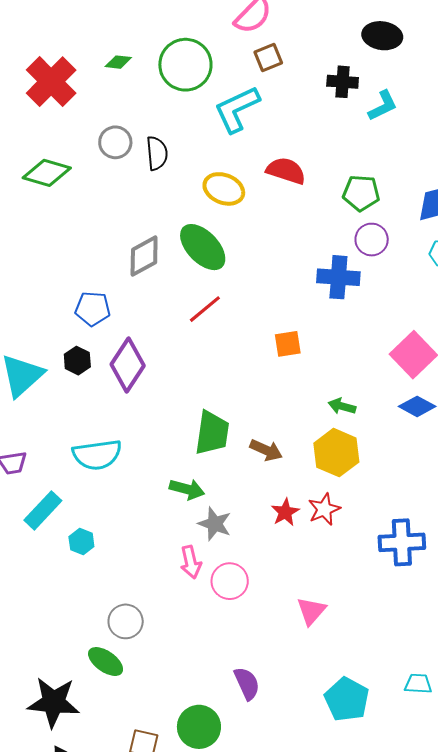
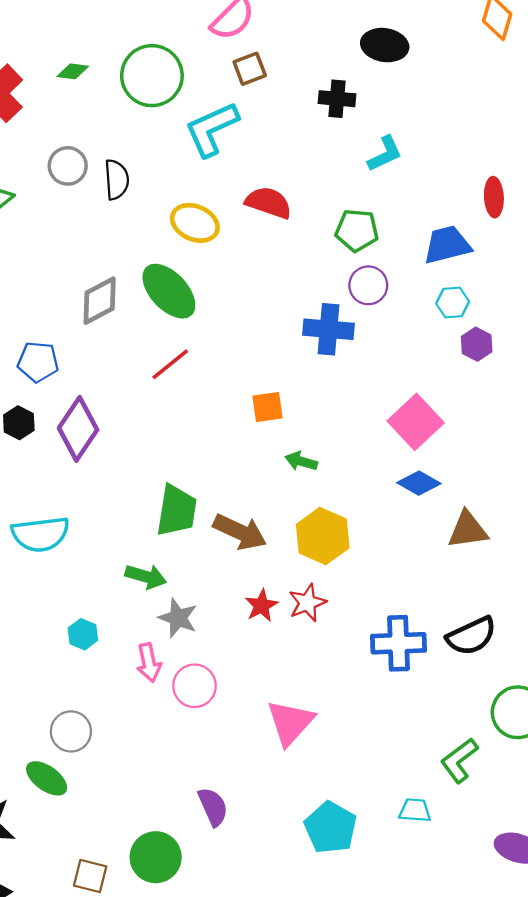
cyan L-shape: (383, 106) -> (385, 154), moved
green arrow: (342, 406) -> (301, 461), moved
brown arrow: (266, 450) -> (240, 532), size x1.4
cyan hexagon: (81, 542) -> (83, 634), moved
pink triangle: (311, 611) -> (290, 723), size x1.4

